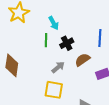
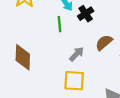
black cross: (67, 43) -> (86, 14), moved

